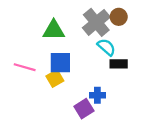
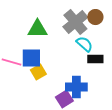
blue square: (60, 63) -> (31, 58), moved
blue cross: (97, 95) -> (76, 87), size x1.5

